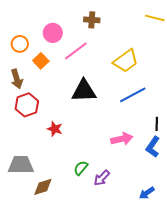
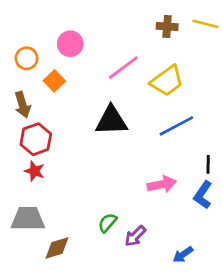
brown cross: (92, 20) -> (167, 27), moved
pink line: (76, 51) -> (123, 68), moved
red star: (55, 129) -> (34, 171), moved
blue arrow: (147, 193) -> (183, 255), moved

